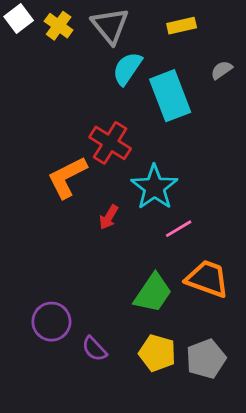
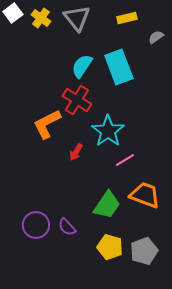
cyan semicircle: (127, 69) -> (82, 66), moved
gray semicircle: (222, 70) -> (156, 37), moved
purple semicircle: (94, 349) -> (67, 227), moved

